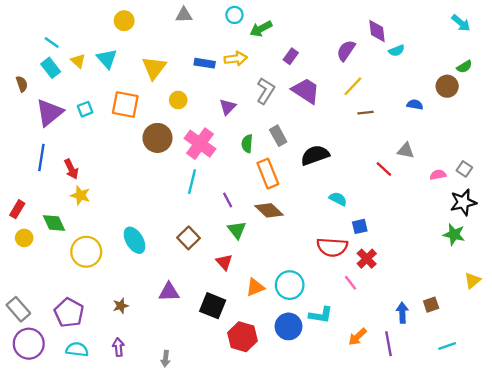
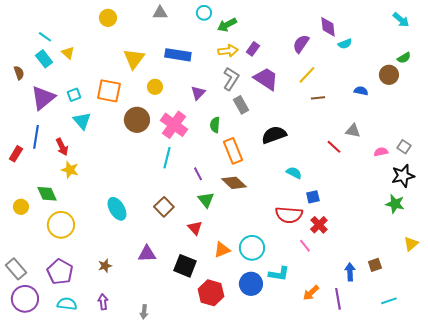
cyan triangle: (107, 59) -> (82, 121), moved
yellow arrow: (236, 59) -> (228, 51), moved
blue rectangle: (205, 63) -> (178, 55), size x1.4
gray rectangle: (278, 136) -> (241, 105), moved
red rectangle: (17, 209) -> (16, 154), moved
yellow circle: (86, 252) -> (61, 225), moved

